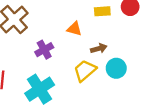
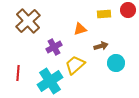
orange triangle: (74, 29) -> (80, 29), turned -32
yellow trapezoid: (85, 71) -> (75, 65), moved

